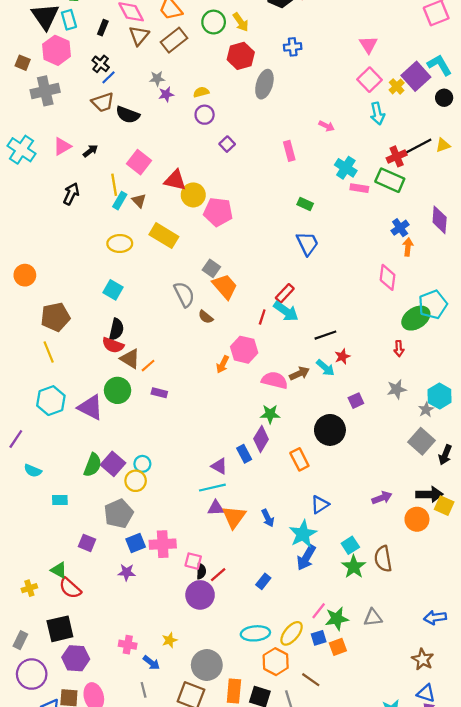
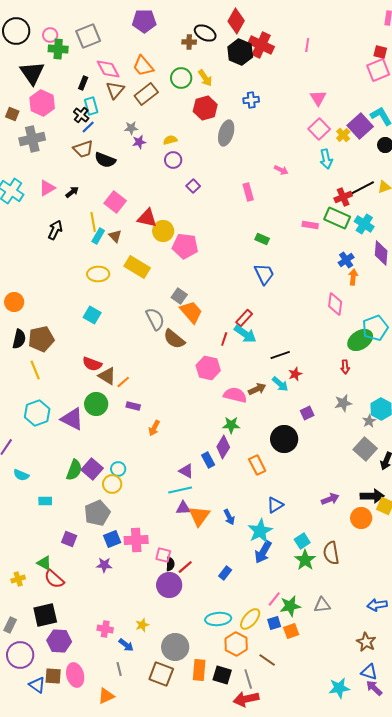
cyan rectangle: (69, 20) -> (91, 106), moved
cyan cross: (346, 168) -> (364, 224), moved
brown semicircle: (206, 317) -> (174, 339), size x1.6
black semicircle: (116, 329) -> (19, 339), moved
orange arrow: (223, 364) -> (154, 428), moved

